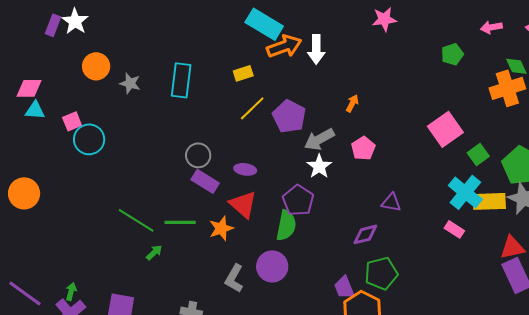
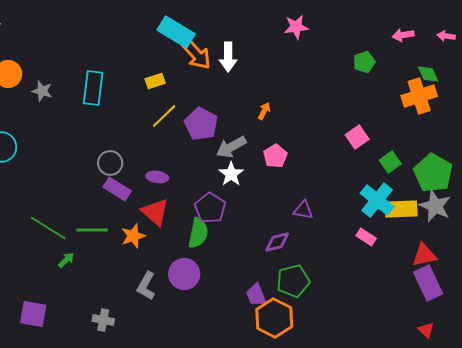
orange arrow: (284, 46) -> (196, 54), turned 68
pink square: (445, 129) -> (357, 137), size x0.7

